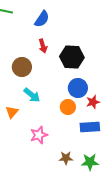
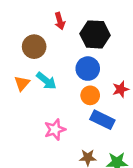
blue circle: (78, 88) -> (88, 69), moved
orange triangle: (12, 112) -> (22, 83), moved
blue rectangle: (90, 127) -> (102, 120), moved, turned 30

